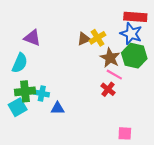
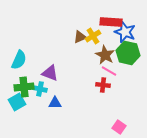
red rectangle: (135, 17) -> (111, 22), moved
purple triangle: (32, 38) -> (50, 73), moved
red cross: (108, 89) -> (103, 85), turned -32
pink square: (125, 133) -> (119, 127), turned 32

